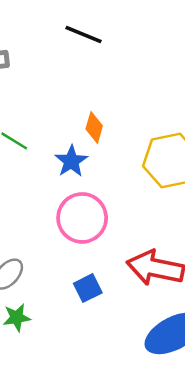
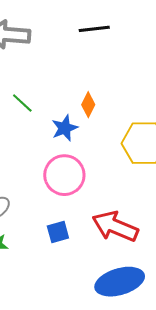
black line: (83, 34) -> (94, 29), turned -40

